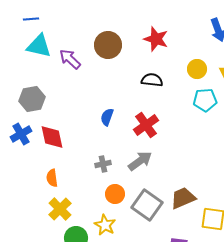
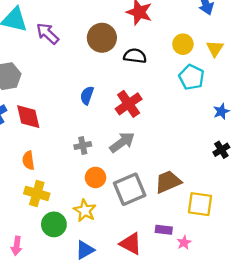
brown circle: (108, 45) -> (102, 38), moved
cyan pentagon: (205, 100) -> (191, 77), turned 30
gray square: (147, 205) -> (130, 189), turned 32
yellow cross: (60, 209) -> (37, 193), turned -30

